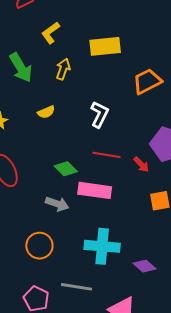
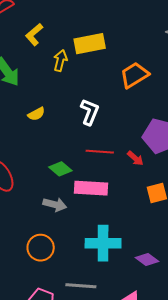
yellow arrow: (63, 69) -> (60, 61), moved

